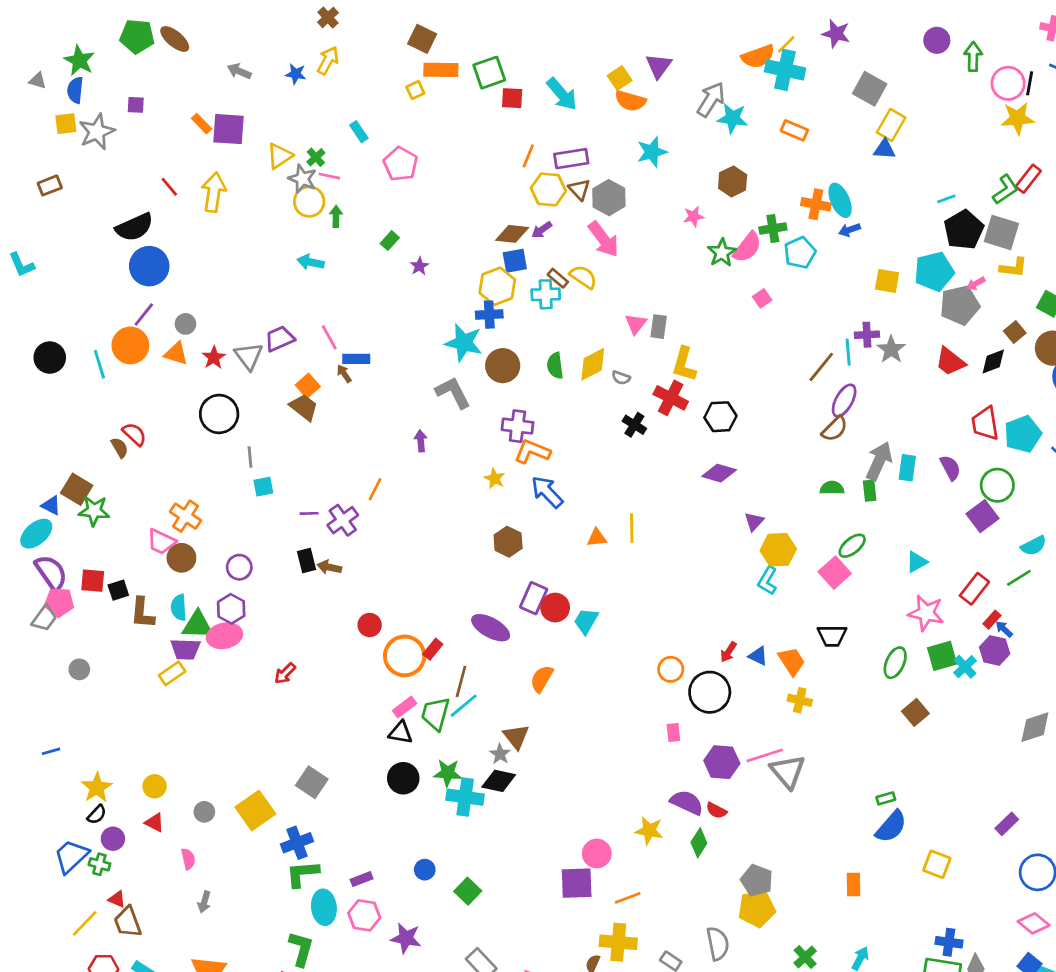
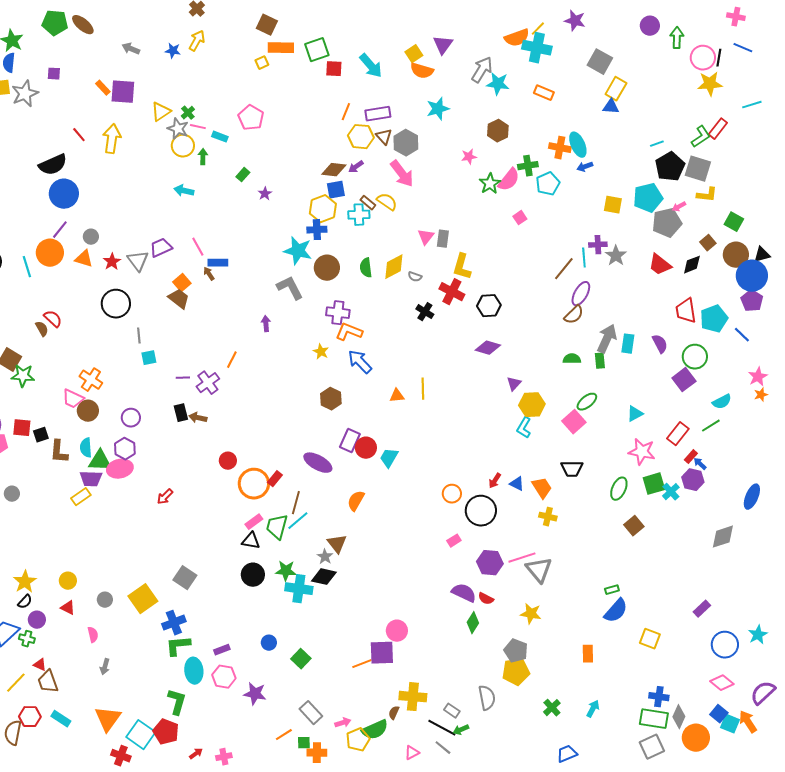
cyan rectangle: (359, 132) -> (220, 137), moved, turned -35
pink rectangle: (673, 733) -> (454, 541), turned 64
yellow star: (649, 831) -> (531, 614), moved
orange line: (628, 898) -> (362, 664), moved

